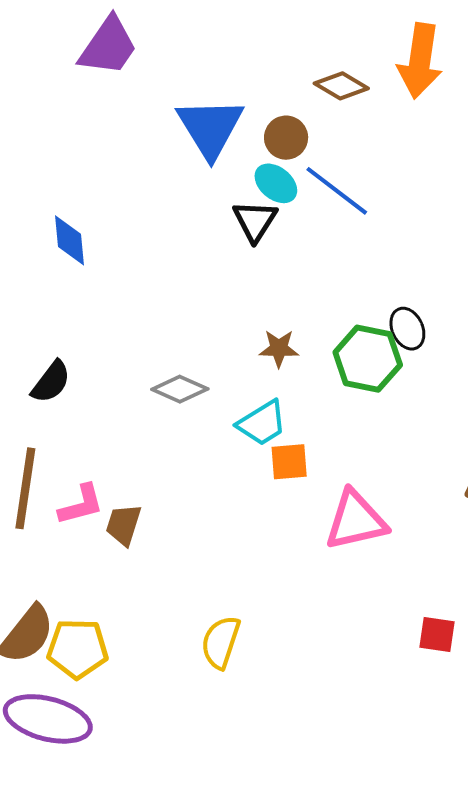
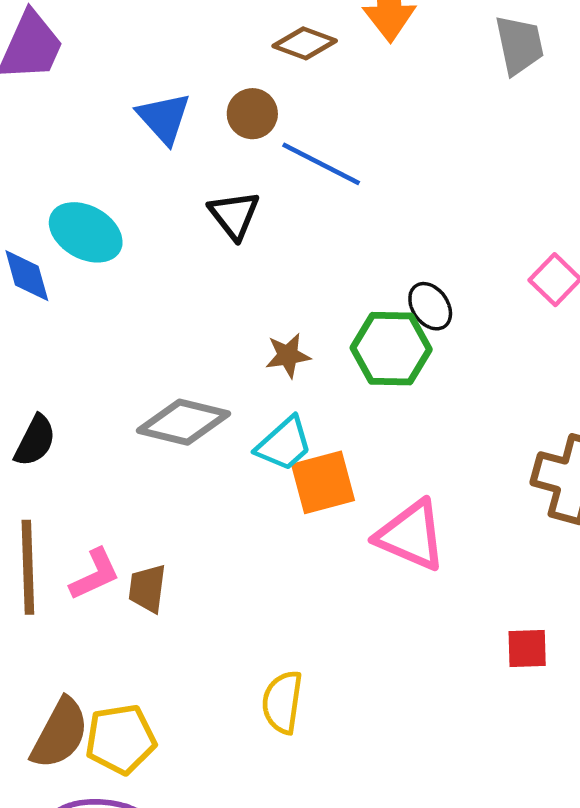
blue triangle: (210, 128) -> (164, 118), size x0.7
cyan ellipse: (276, 183) -> (86, 232), moved, size x1.4
gray diamond: (180, 389) -> (183, 422), size x1.4
orange square: (289, 462) -> (323, 482), size x1.4
pink triangle: (356, 520) -> (411, 535), turned 46

